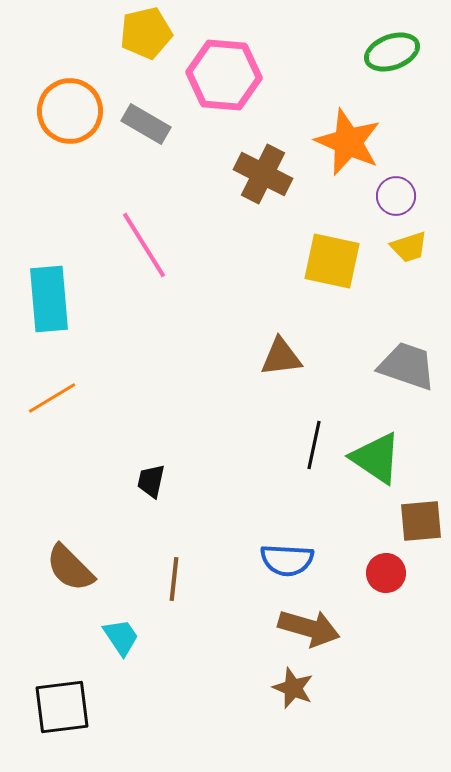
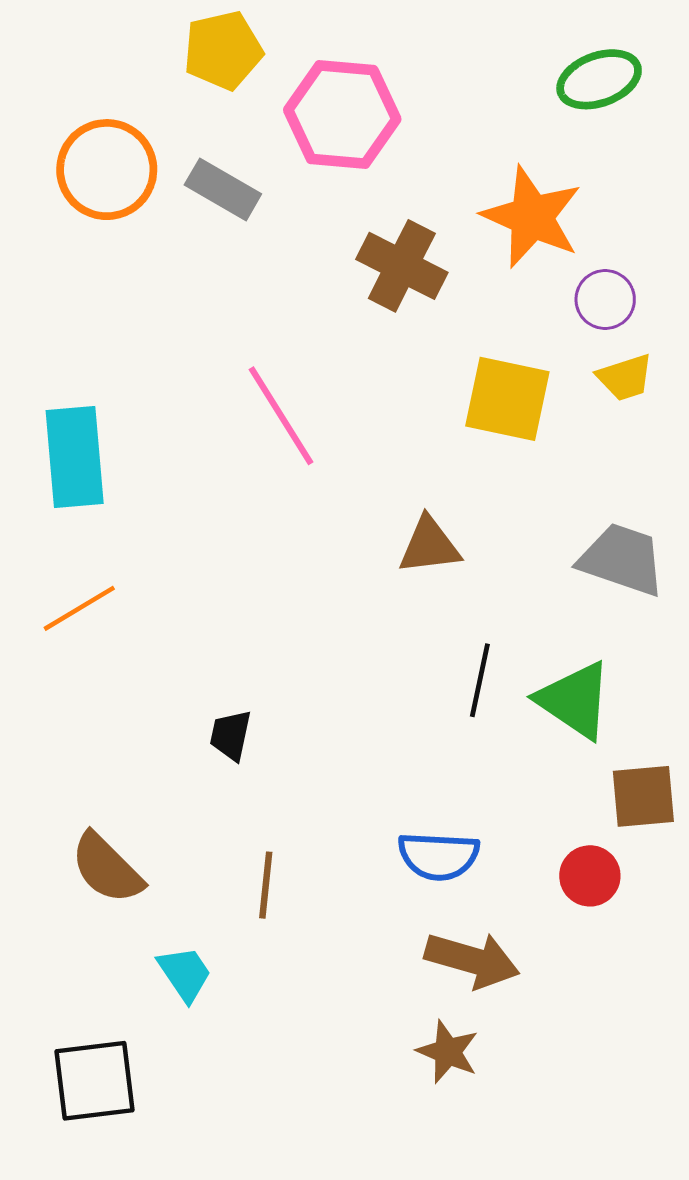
pink line: (144, 245) -> (281, 416), moved

